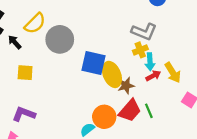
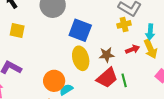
cyan arrow: (150, 62) -> (150, 32), moved
yellow ellipse: (112, 74) -> (81, 58), moved
orange circle: (104, 117) -> (54, 81), moved

